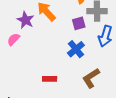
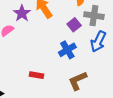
purple square: (79, 23) -> (74, 25), turned -32

